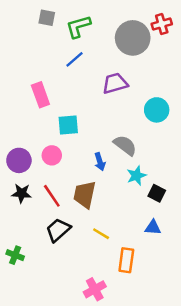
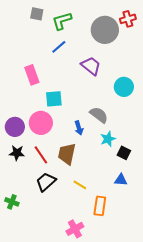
purple trapezoid: (115, 83) -> (91, 66), turned 55
pink circle: (52, 155) -> (41, 123), size x1.5

